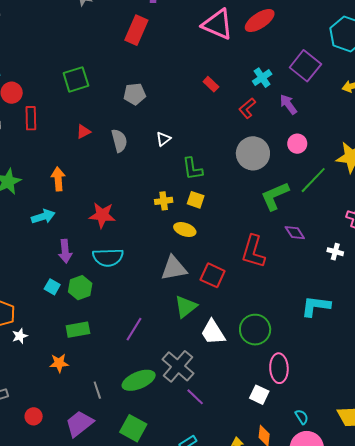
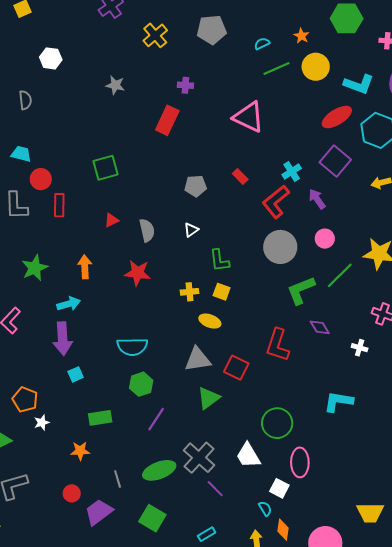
red ellipse: (260, 21) -> (337, 117), moved
gray pentagon: (135, 94) -> (196, 186), moved
red L-shape: (247, 108) -> (276, 202), size x1.6
red star: (102, 215) -> (138, 273), moved
purple arrow: (65, 251) -> (63, 339), moved, size x1.4
cyan square: (52, 287) -> (76, 374), turned 35
green hexagon: (80, 288) -> (141, 384), moved
white trapezoid: (213, 332) -> (248, 455), moved
red circle: (34, 416) -> (72, 493), moved
cyan semicircle: (302, 417) -> (265, 509), moved

